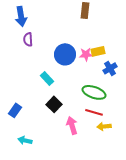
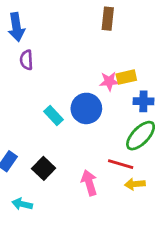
blue circle: (65, 54) -> (86, 108), moved
blue cross: (110, 68) -> (143, 101), turned 32
green ellipse: (94, 92) -> (141, 136), moved, turned -65
black square: (54, 104) -> (44, 168), moved

